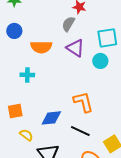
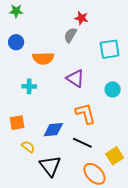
purple triangle: (75, 48) -> (75, 78), moved
cyan circle: (100, 61) -> (113, 89), moved

